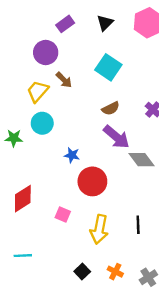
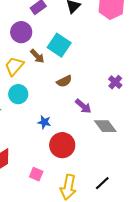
cyan square: (108, 67) -> (59, 45), moved
brown semicircle: (111, 108) -> (64, 81), moved
purple arrow: (116, 137) -> (83, 106), size x0.7
black line: (138, 225) -> (102, 183), turned 49

